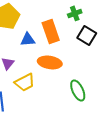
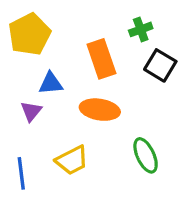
blue triangle: (28, 39) -> (51, 83), moved
yellow trapezoid: (25, 82) -> (72, 160), moved

